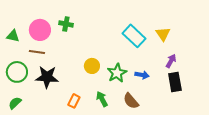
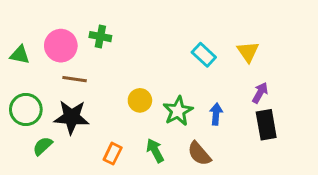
cyan rectangle: (134, 36) -> (204, 55), size x0.7
brown line: (37, 52) -> (75, 79), moved
blue arrow: (142, 75) -> (216, 114), turned -96
green semicircle: (15, 103) -> (43, 146), moved

